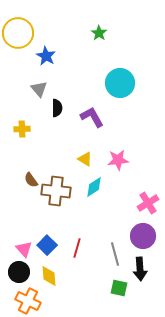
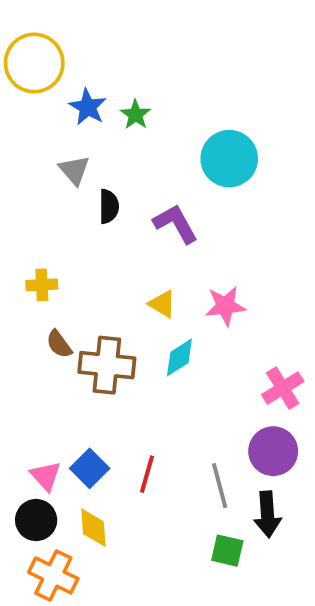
green star: (99, 33) -> (136, 115), moved
yellow cross: (22, 129) -> (42, 285), moved

